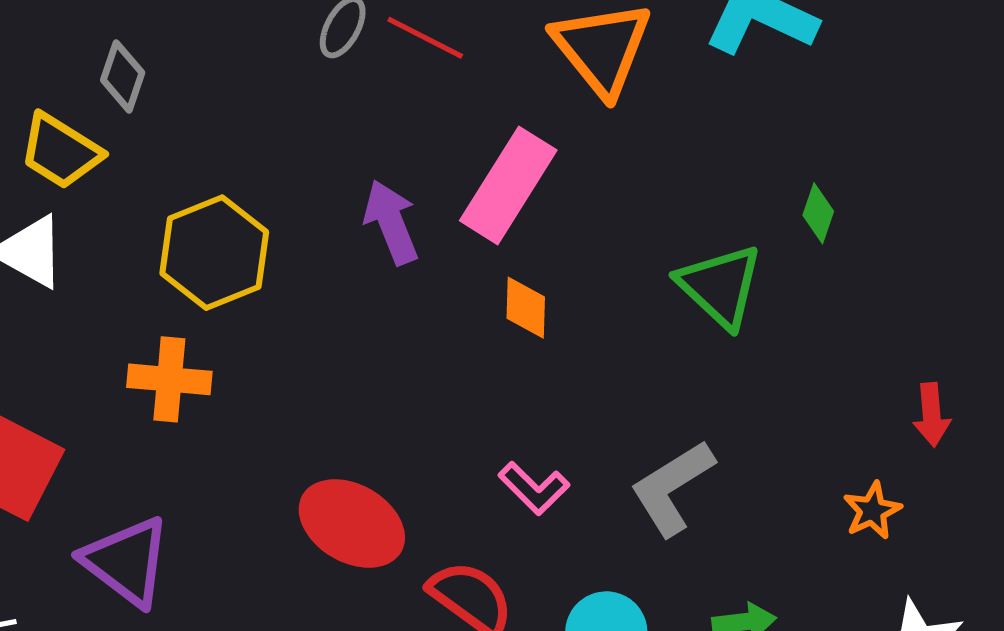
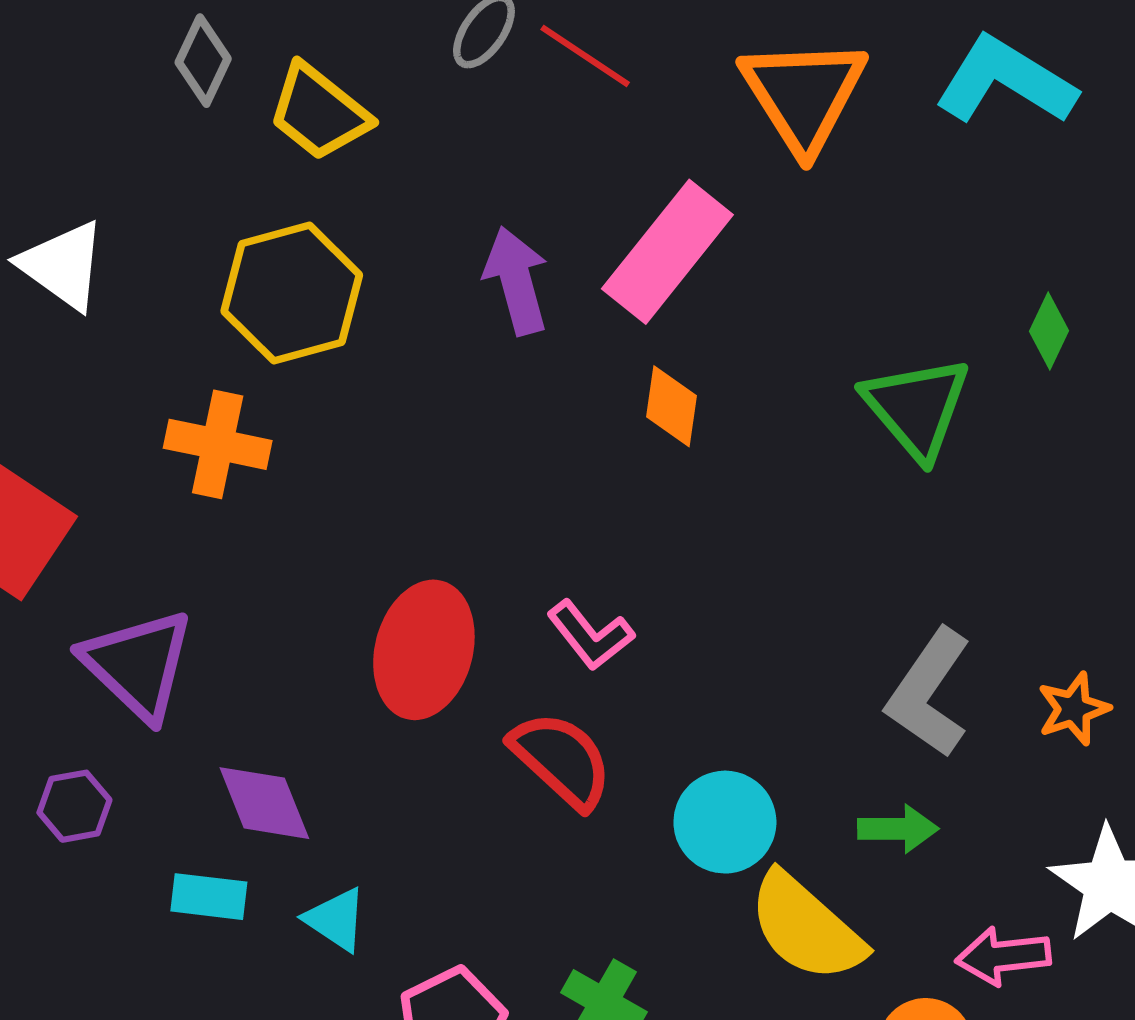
yellow trapezoid: (61, 151) -> (319, 112), moved
pink L-shape: (534, 488) -> (590, 635), moved
gray L-shape: (672, 488) -> (929, 693), moved, turned -30
red ellipse: (352, 523) -> (424, 650), turned 68

